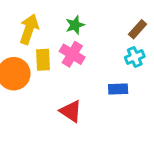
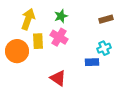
brown rectangle: (138, 29) -> (106, 19), turned 32
cyan cross: (135, 57) -> (104, 48), moved

